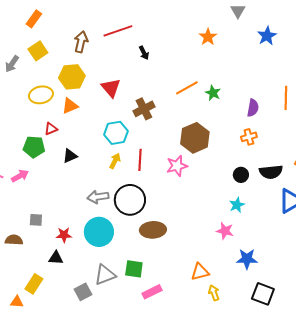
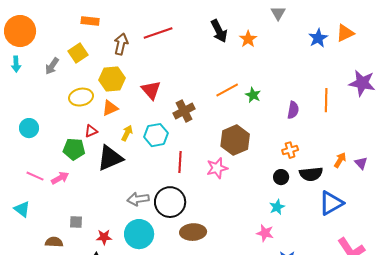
orange rectangle: (34, 19) -> (90, 21), moved, turned 60
blue star: (267, 36) -> (318, 38), moved
black arrow: (144, 53) -> (219, 31), moved, size x1.6
orange cross: (249, 137) -> (290, 150), moved
black triangle: (70, 156) -> (110, 158), size x1.8
yellow arrow: (115, 161) -> (127, 133), moved

